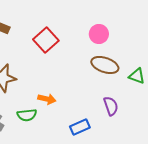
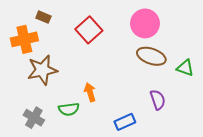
pink circle: (99, 34) -> (145, 23), size x1.4
orange arrow: (47, 99) -> (90, 92), turned -120

